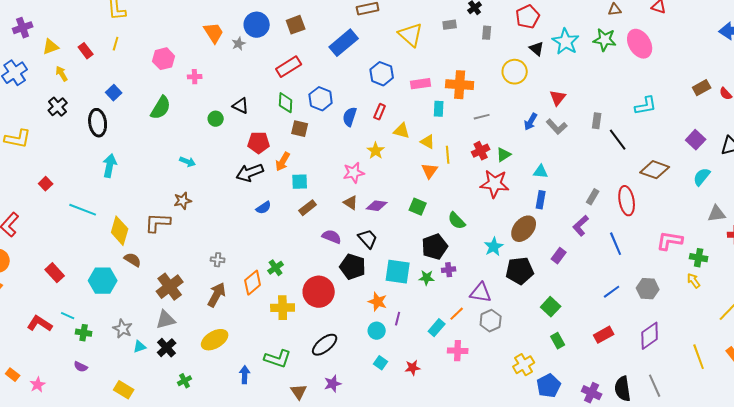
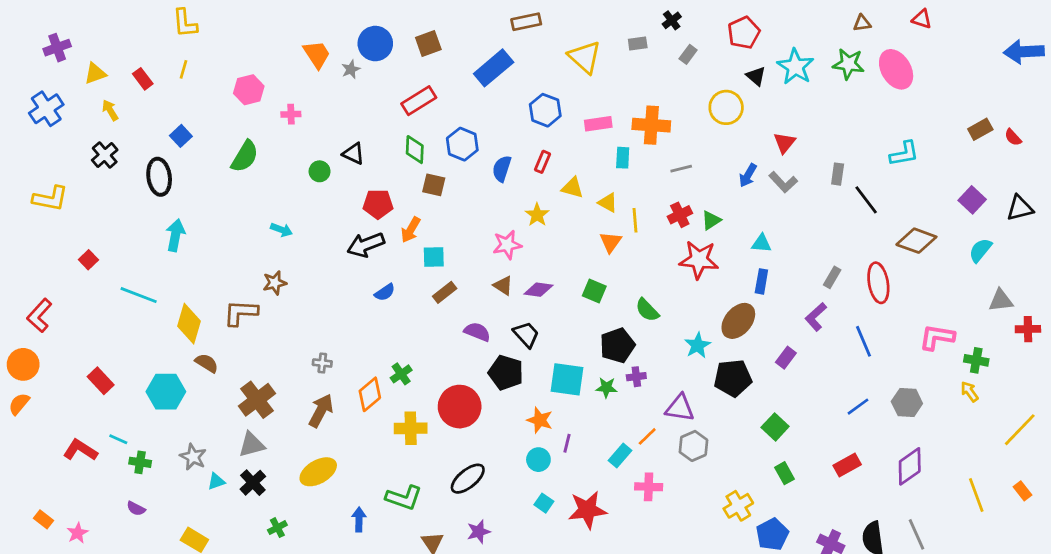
gray rectangle: (487, 33) -> (688, 54), turned 32
red star: (413, 368) -> (587, 510), size x1.8

